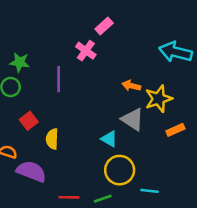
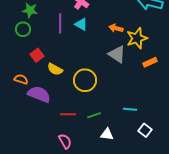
yellow semicircle: (52, 139) -> (55, 69), turned -63
cyan triangle: (109, 139) -> (81, 24), moved
yellow circle: (120, 170) -> (85, 80), moved

